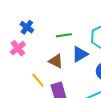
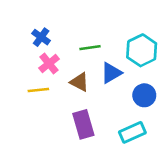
pink cross: (18, 48) -> (49, 64), moved
yellow line: (38, 80) -> (38, 90), moved, turned -56

